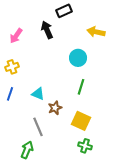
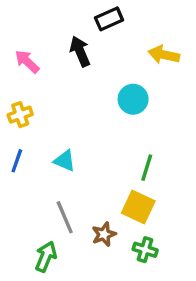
pink arrow: (16, 36) -> (27, 62), turned 98
green line: (81, 87) -> (147, 168), moved
brown star: (55, 108) -> (104, 234), moved

